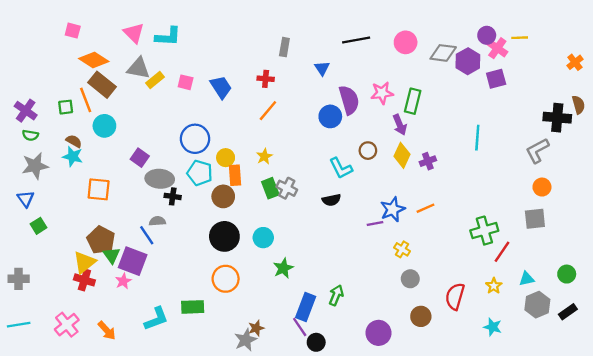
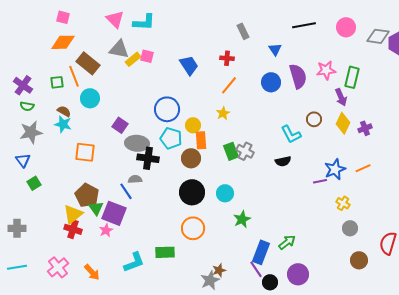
gray rectangle: (284, 47) -> (243, 31), turned -35
orange diamond: (94, 60) -> (63, 42), moved, turned -35
pink square: (186, 82) -> (147, 56), moved
blue circle: (330, 116) -> (271, 82), moved
yellow star: (264, 156) -> (223, 113), moved
black cross: (173, 196) -> (148, 158), size x1.5
green arrow: (336, 295) -> (287, 242), turned 30
purple circle: (378, 333) -> (298, 274), moved

